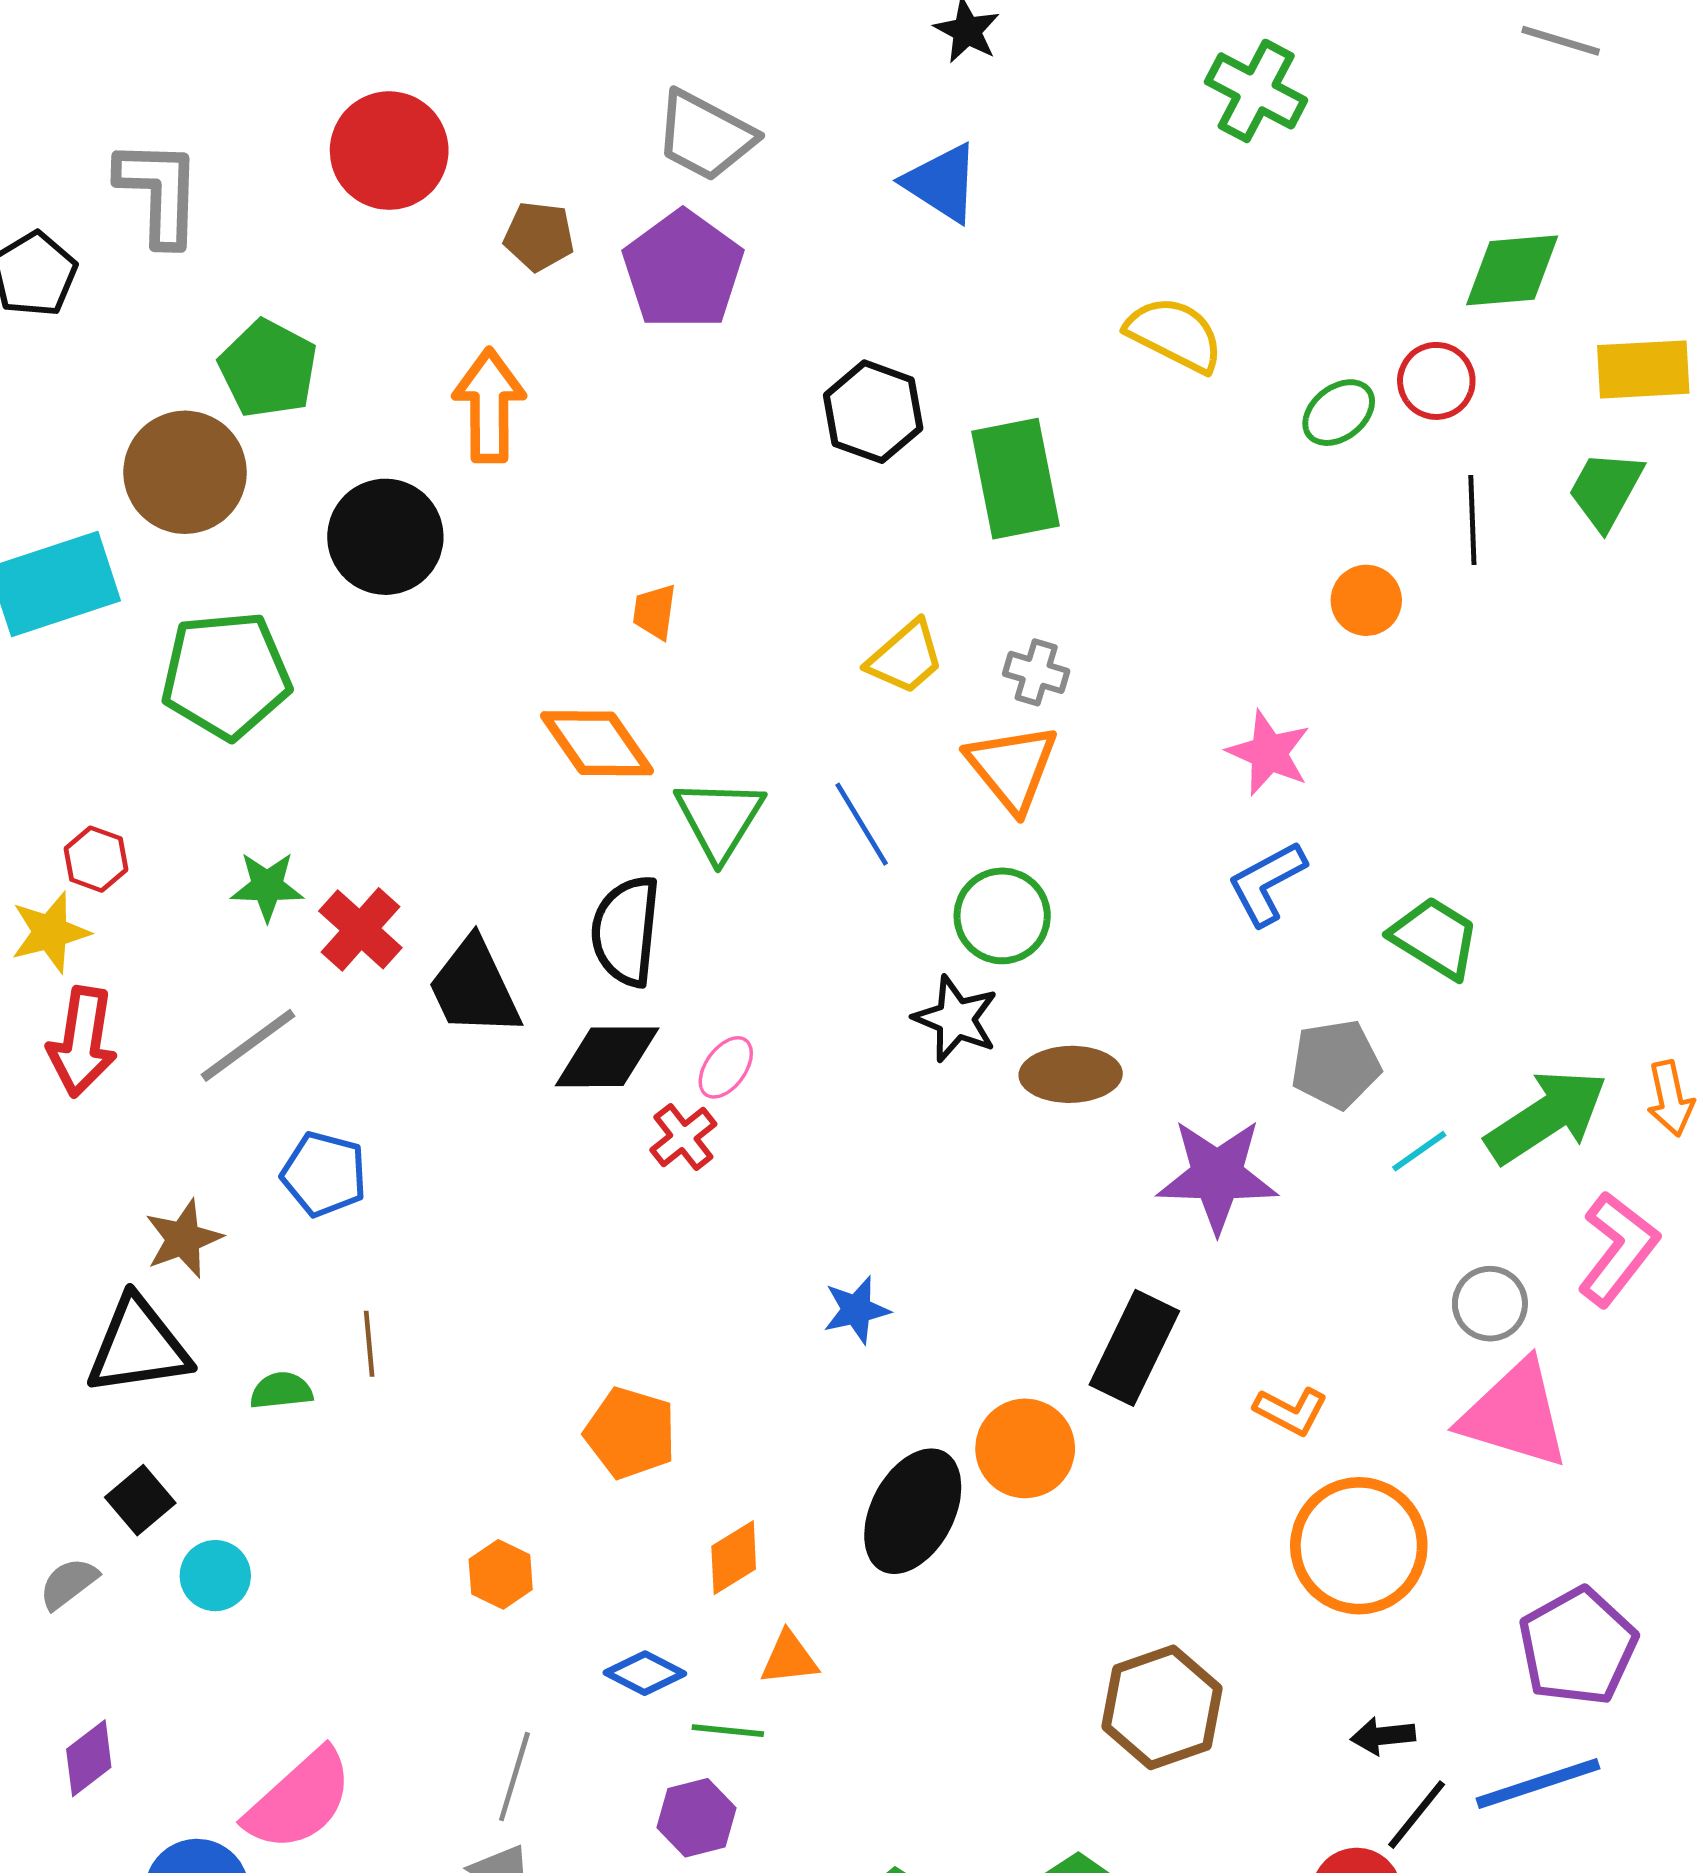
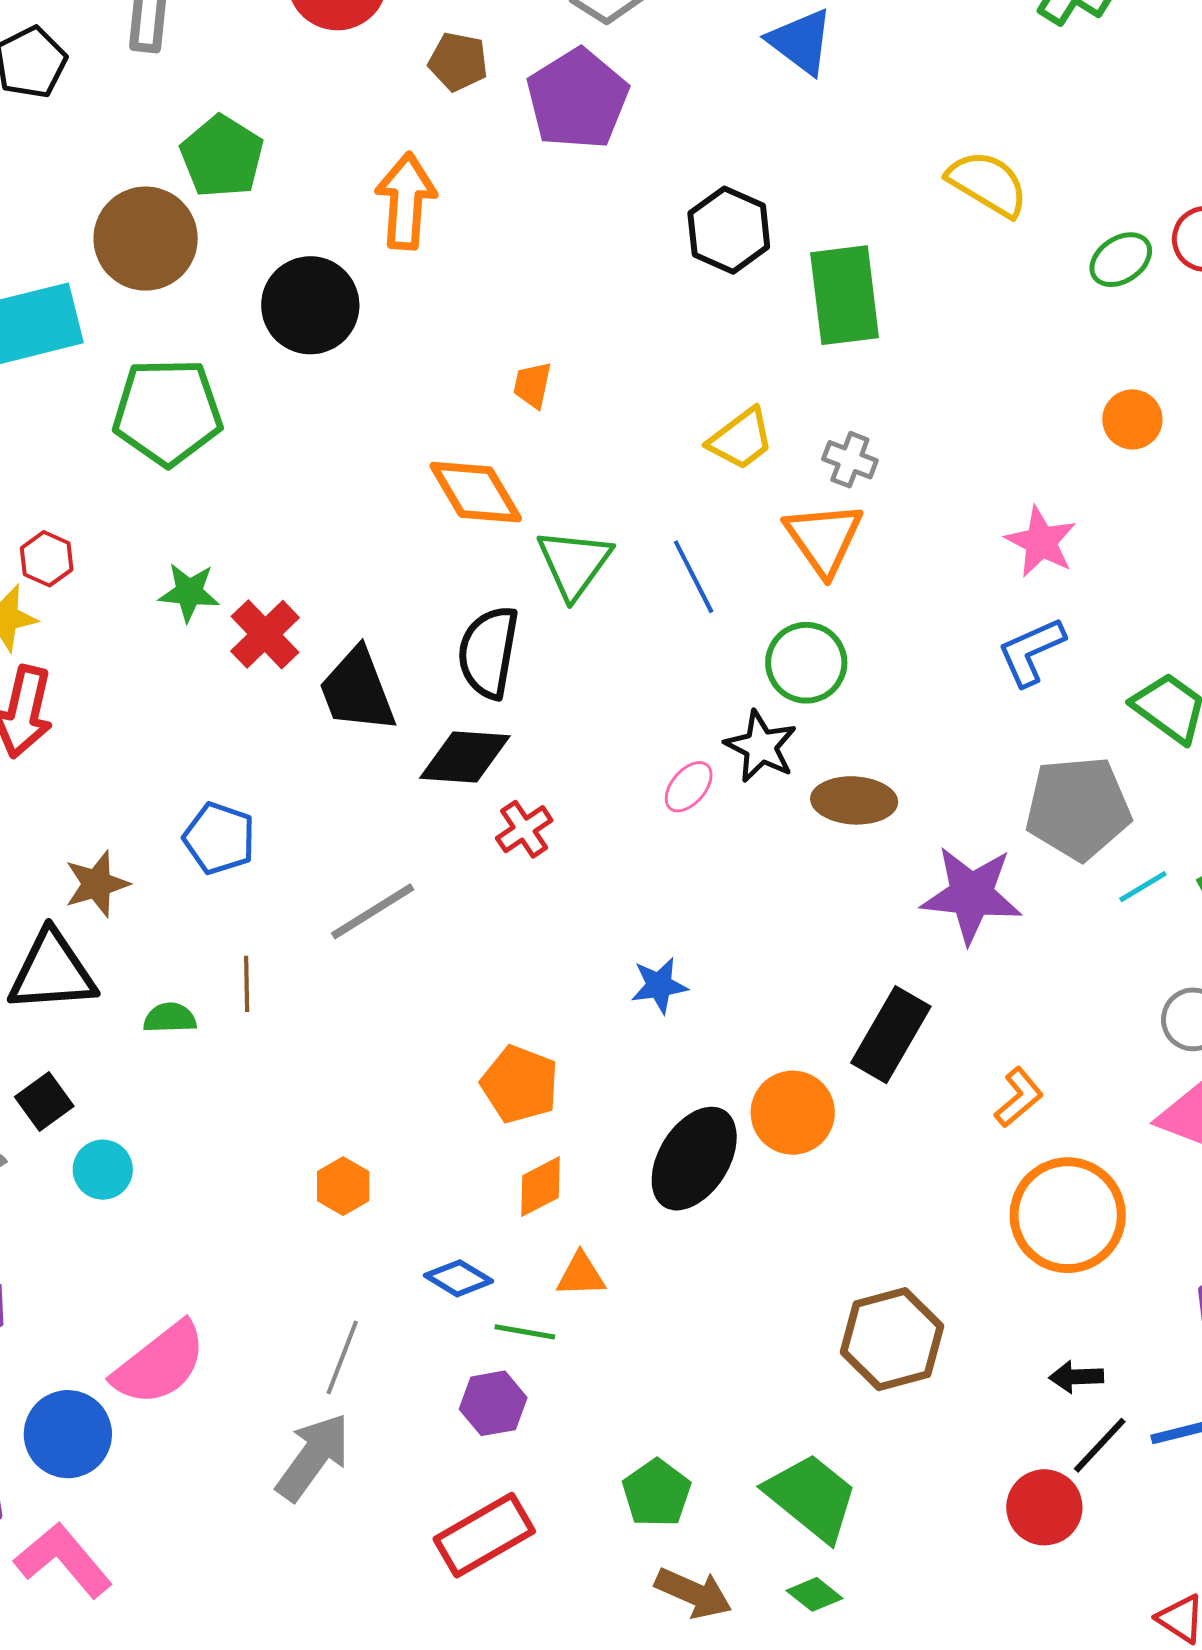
gray line: (248, 1045) -> (373, 911), moved
gray pentagon: (1336, 1064) -> (1078, 808), size x1.4
pink ellipse: (726, 1067) -> (689, 787), moved
orange L-shape: (1291, 1411) -> (1019, 1097), turned -72
orange pentagon: (630, 1433) -> (520, 1084), moved

